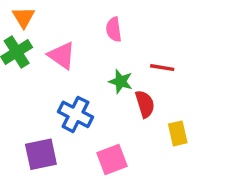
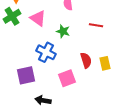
green star: (121, 81) -> (63, 31), moved
red semicircle: (145, 104) -> (86, 60), moved

